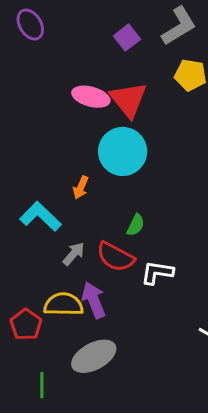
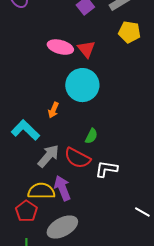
red triangle: (128, 100) -> (86, 49), size x0.7
gray arrow: (74, 254) -> (48, 156), size x1.4
red pentagon: (26, 325) -> (26, 211), moved

